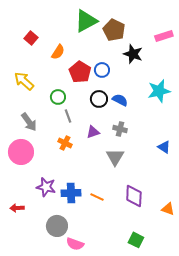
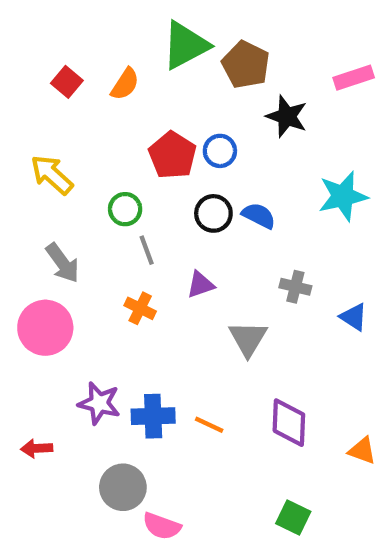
orange semicircle: (58, 52) -> (125, 84), moved
gray cross: (120, 129) -> (295, 287), moved

